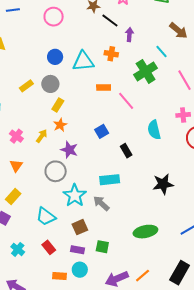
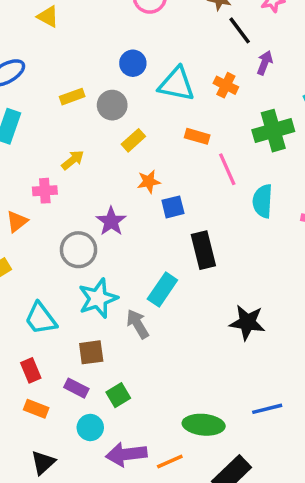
yellow rectangle: (58, 105) -> (133, 140), moved
orange star: (60, 125) -> (149, 182), moved
cyan semicircle: (154, 130) -> (263, 201), moved
pink cross: (16, 136) -> (45, 191), moved, turned 32
yellow arrow: (42, 136) -> (73, 160), moved
black rectangle: (126, 151) -> (203, 250), size x1.5
cyan rectangle: (110, 180) -> (162, 289), turned -66
green ellipse: (145, 232) -> (204, 425), moved
green square: (102, 247) -> (118, 395), turned 32
cyan circle: (80, 270) -> (90, 427), moved
orange rectangle: (60, 276) -> (36, 409), moved

